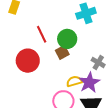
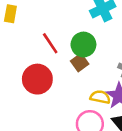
yellow semicircle: (74, 81) -> (100, 97), turned 35

